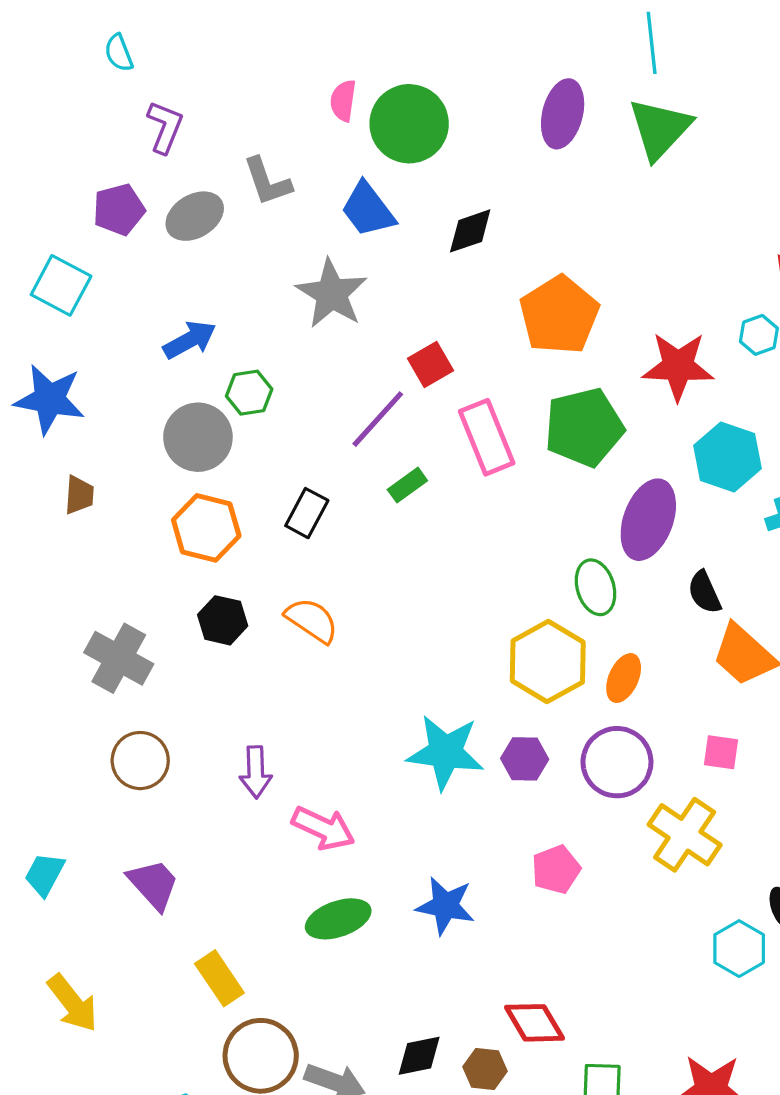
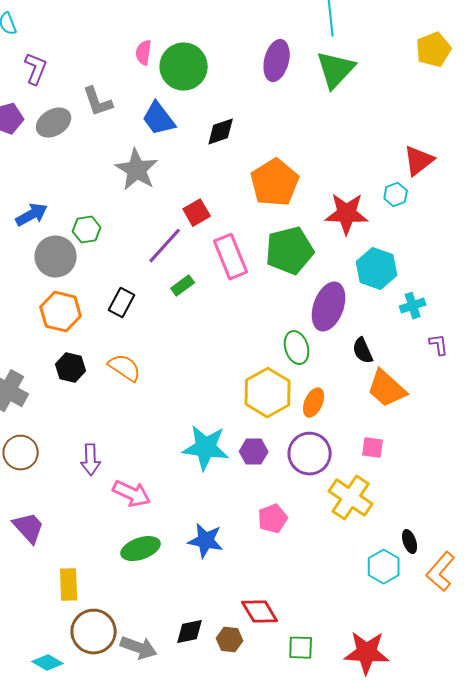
blue arrow: (190, 340) -> (32, 215), moved
yellow rectangle: (219, 978) -> (69, 585), turned 32

